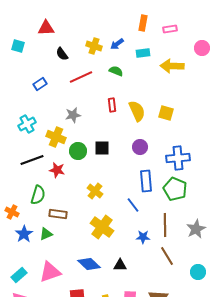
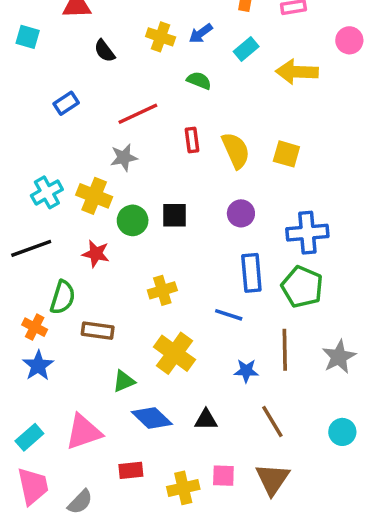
cyan rectangle: (143, 53) -> (246, 49), turned -32
red line: (81, 77) -> (138, 114), moved
cyan cross: (27, 124) -> (47, 192), moved
black line: (32, 160) -> (31, 248), moved
yellow cross: (95, 191) -> (162, 290), turned 35
blue line: (133, 205) -> (229, 315), turned -35
orange cross: (12, 212) -> (35, 327), moved
green triangle: (46, 234) -> (124, 381), moved
brown line: (167, 256) -> (272, 421), moved

